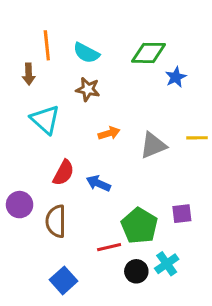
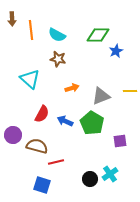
brown arrow: (29, 74) -> (12, 19), moved
brown semicircle: (56, 221) -> (37, 146), turned 105
green pentagon: (139, 226) -> (92, 123), moved
red line: (109, 247) -> (56, 162), moved
blue square: (64, 280) -> (42, 185), turned -30

